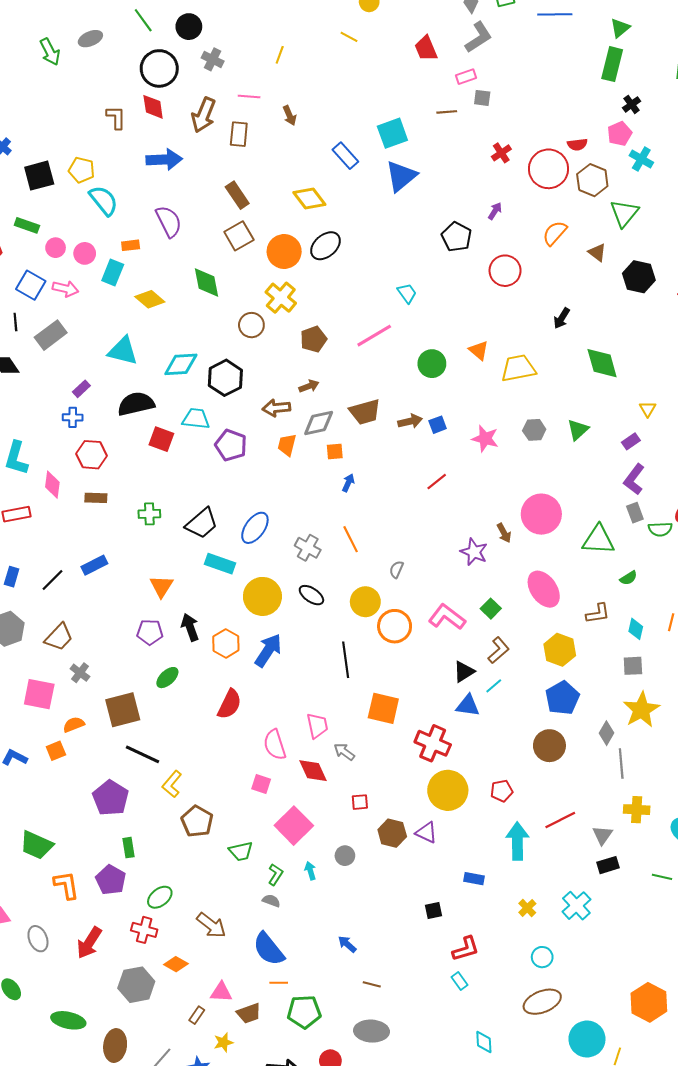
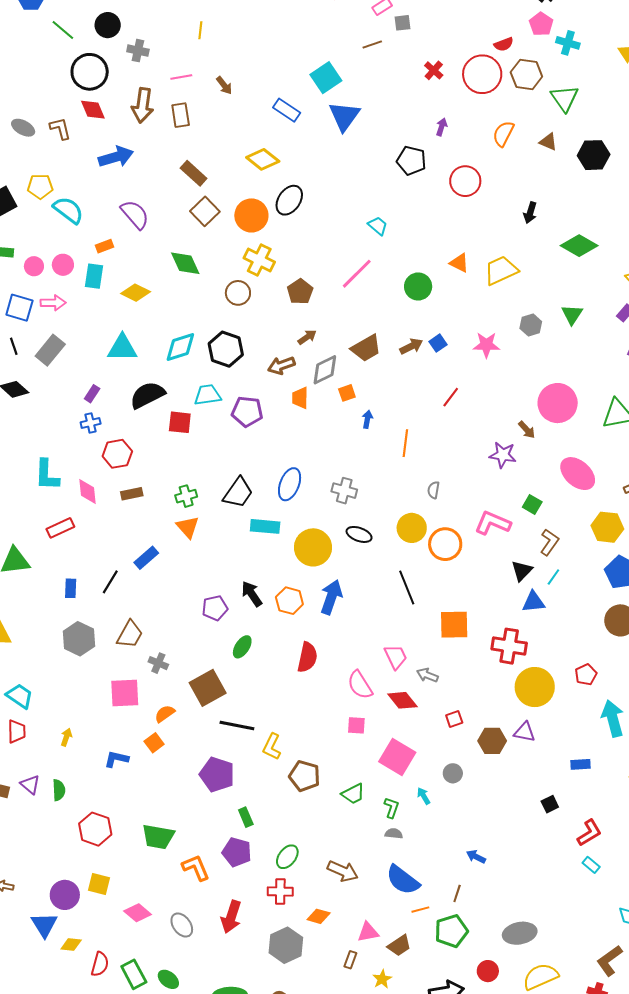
gray ellipse: (90, 39) -> (23, 128), moved, turned 65
green diamond: (602, 363) -> (579, 246), turned -30
orange line: (351, 539) -> (405, 443), moved, turned 48
orange triangle: (161, 586) -> (188, 527), moved
brown line: (372, 984) -> (457, 893), moved, turned -72

